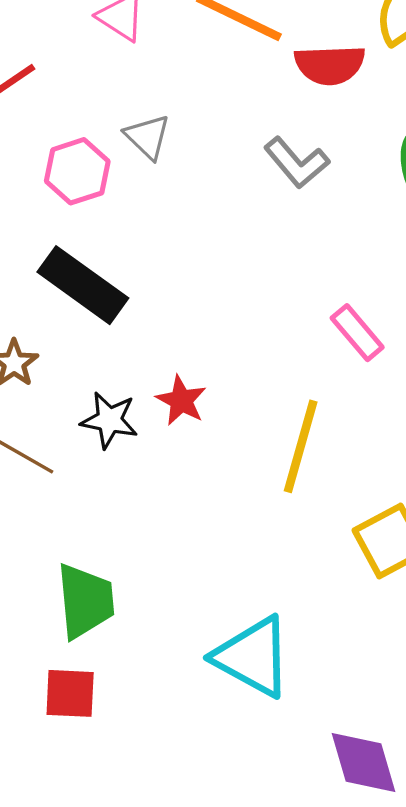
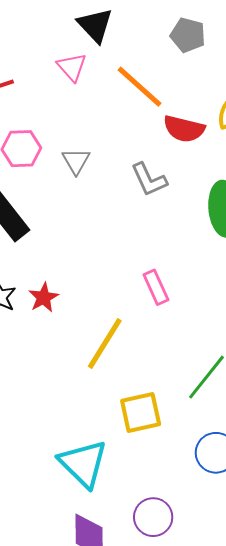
gray triangle: (148, 137) -> (76, 161), moved
cyan triangle: (253, 657) -> (83, 464), moved

